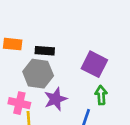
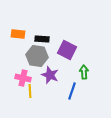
purple square: (94, 64) -> (67, 50), moved
purple star: (56, 99) -> (50, 75), turned -30

